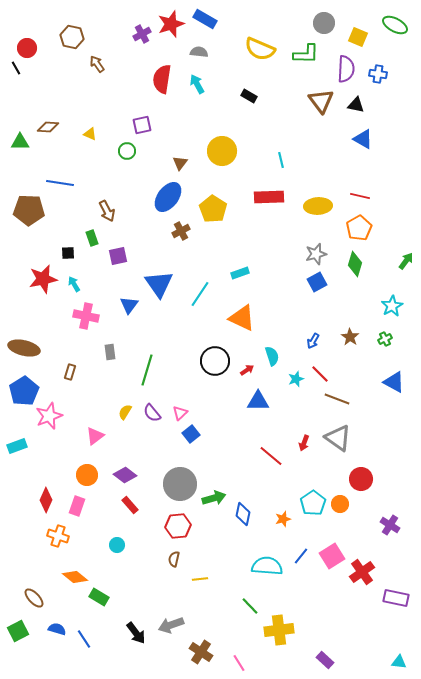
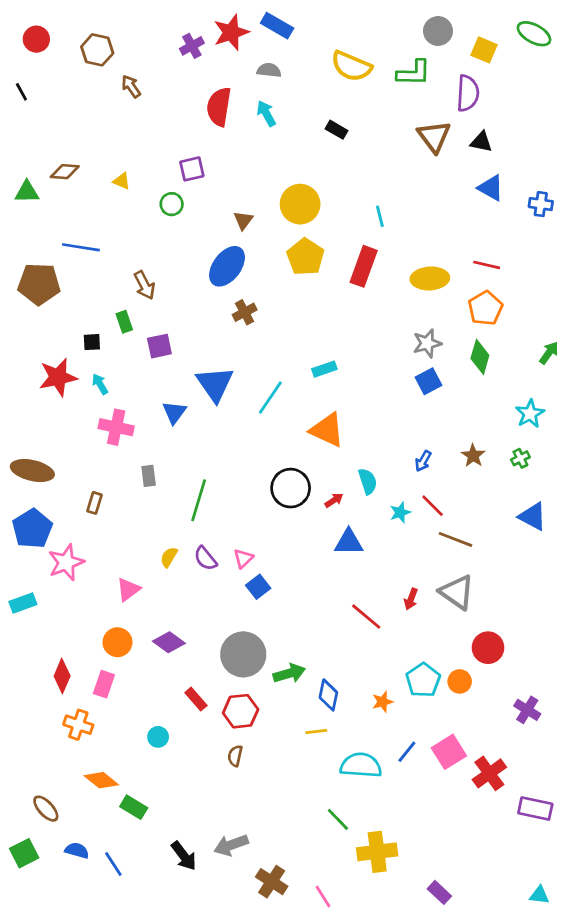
red circle: (27, 48) -> (36, 39), moved
blue cross: (378, 74) -> (541, 204), moved
red rectangle: (269, 197) -> (364, 266), turned -68
yellow pentagon: (213, 209) -> (305, 257), moved
red rectangle: (130, 505) -> (196, 699), moved
yellow line: (200, 579) -> (316, 731), moved

